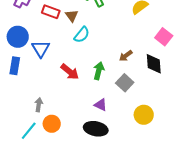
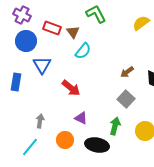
blue circle: (18, 37) -> (26, 41), moved
green arrow: (99, 71) -> (115, 126), moved
purple triangle: (101, 105) -> (81, 118), moved
orange circle: (52, 124) -> (65, 140), moved

